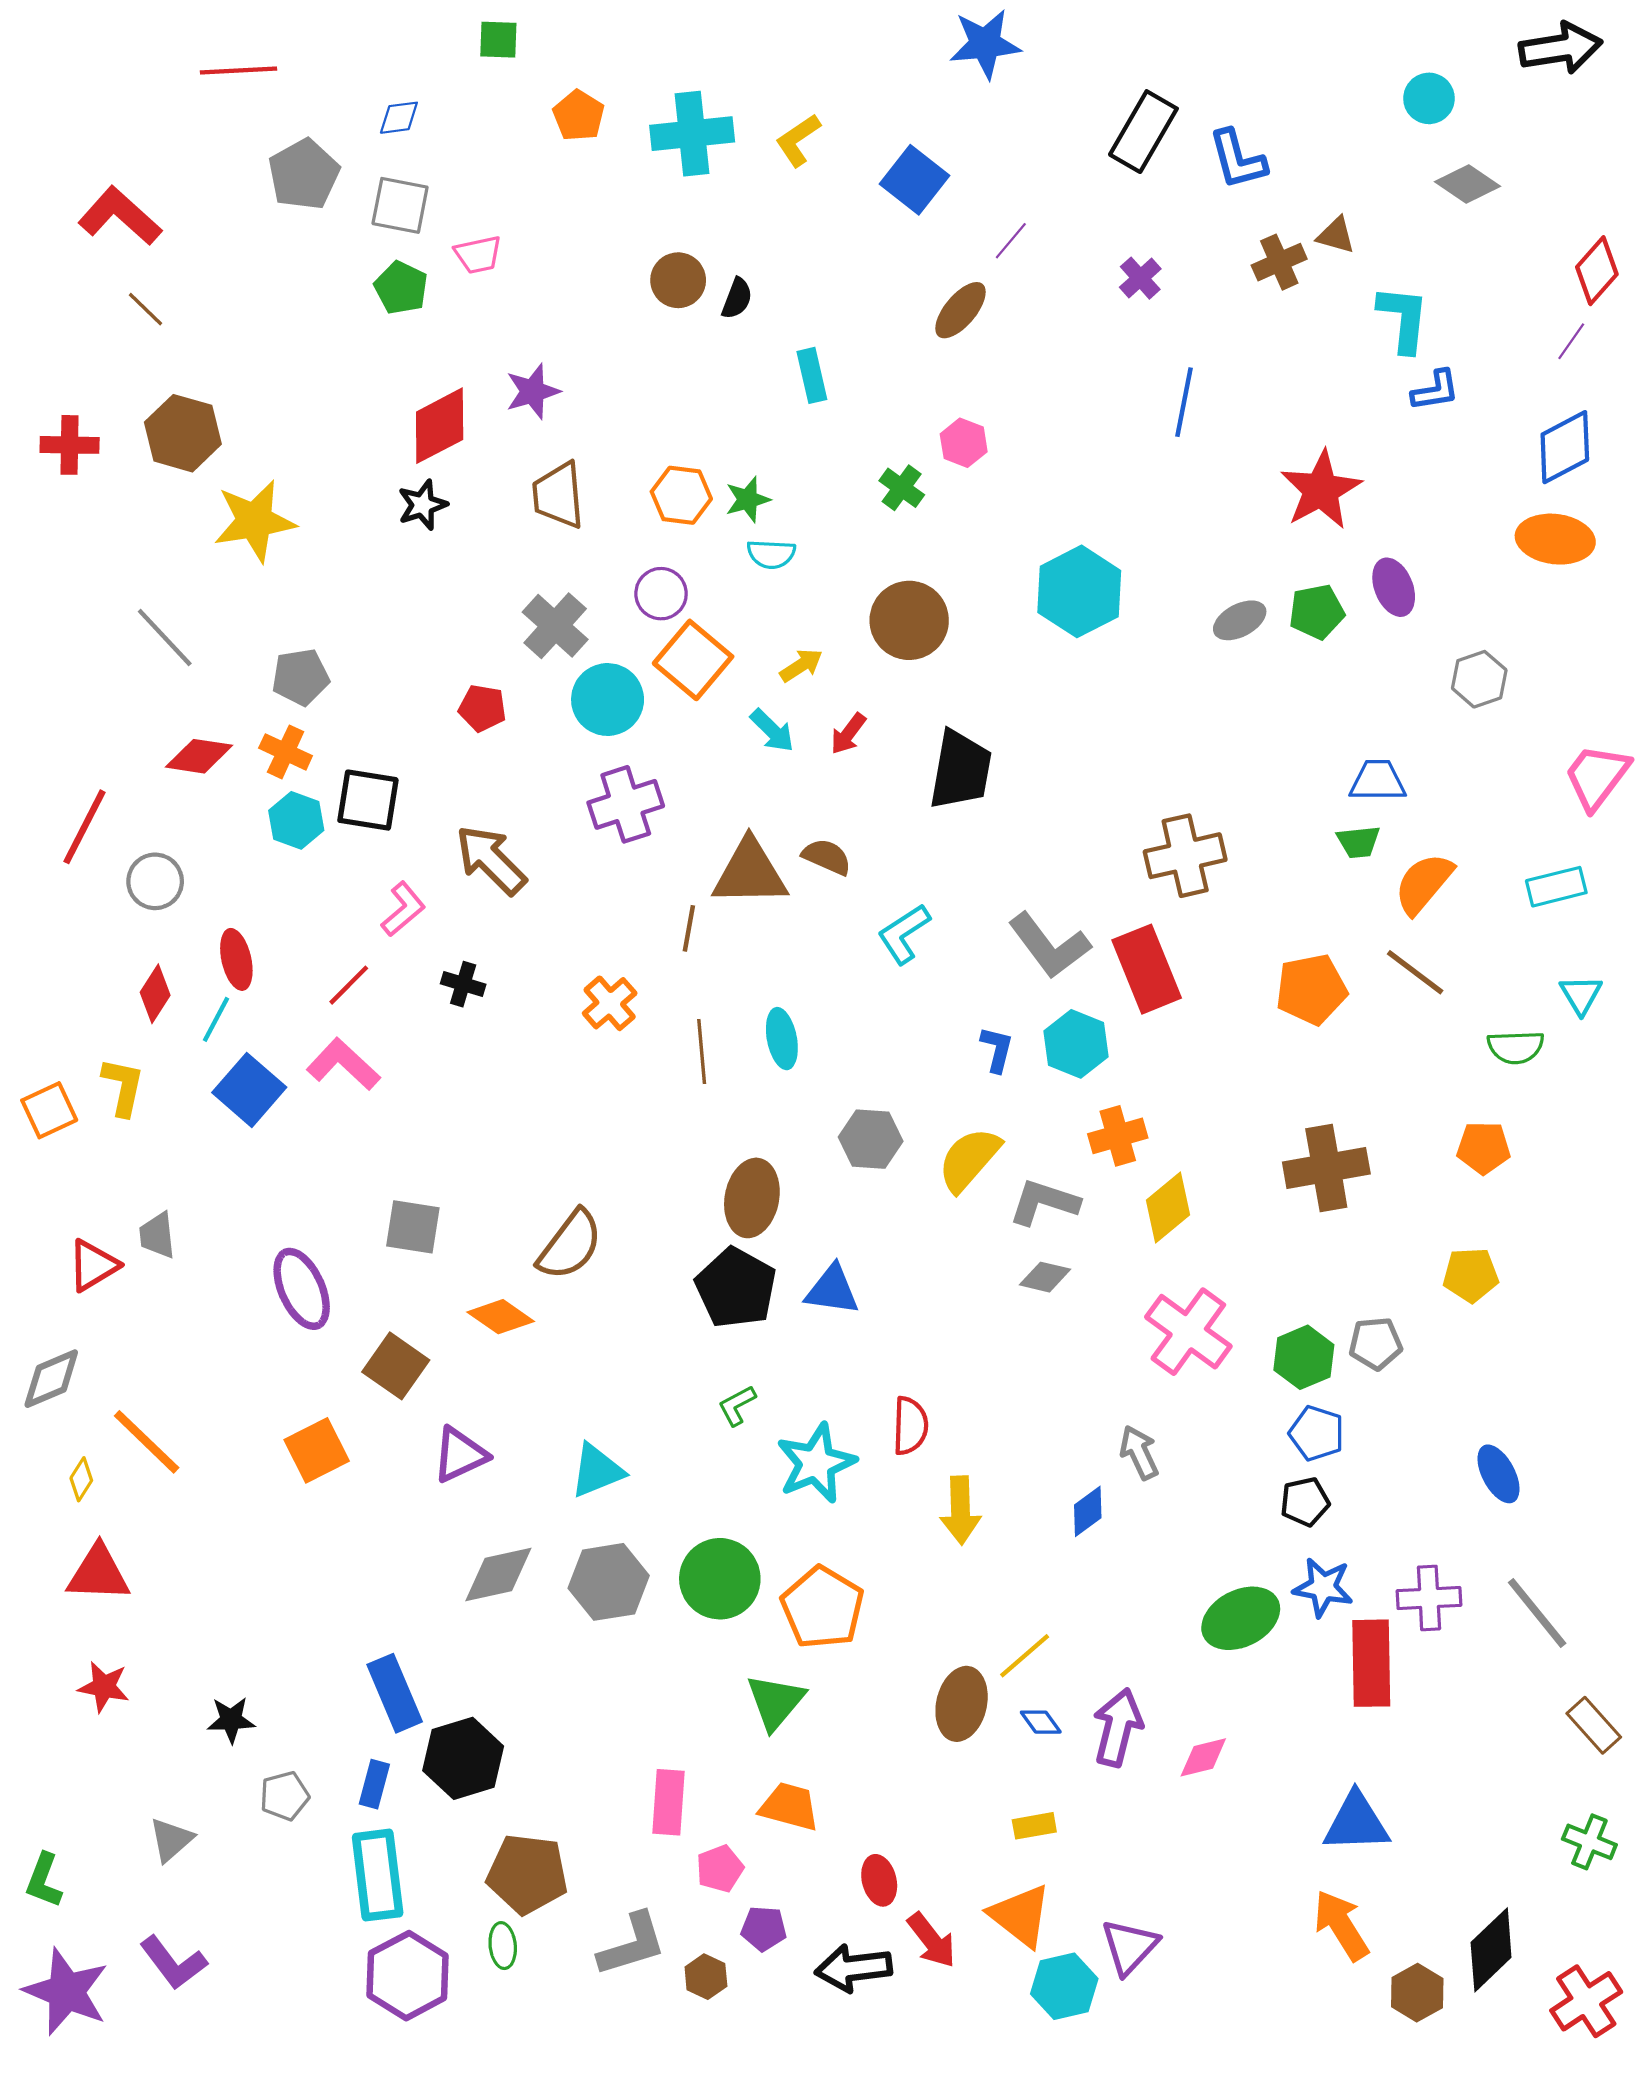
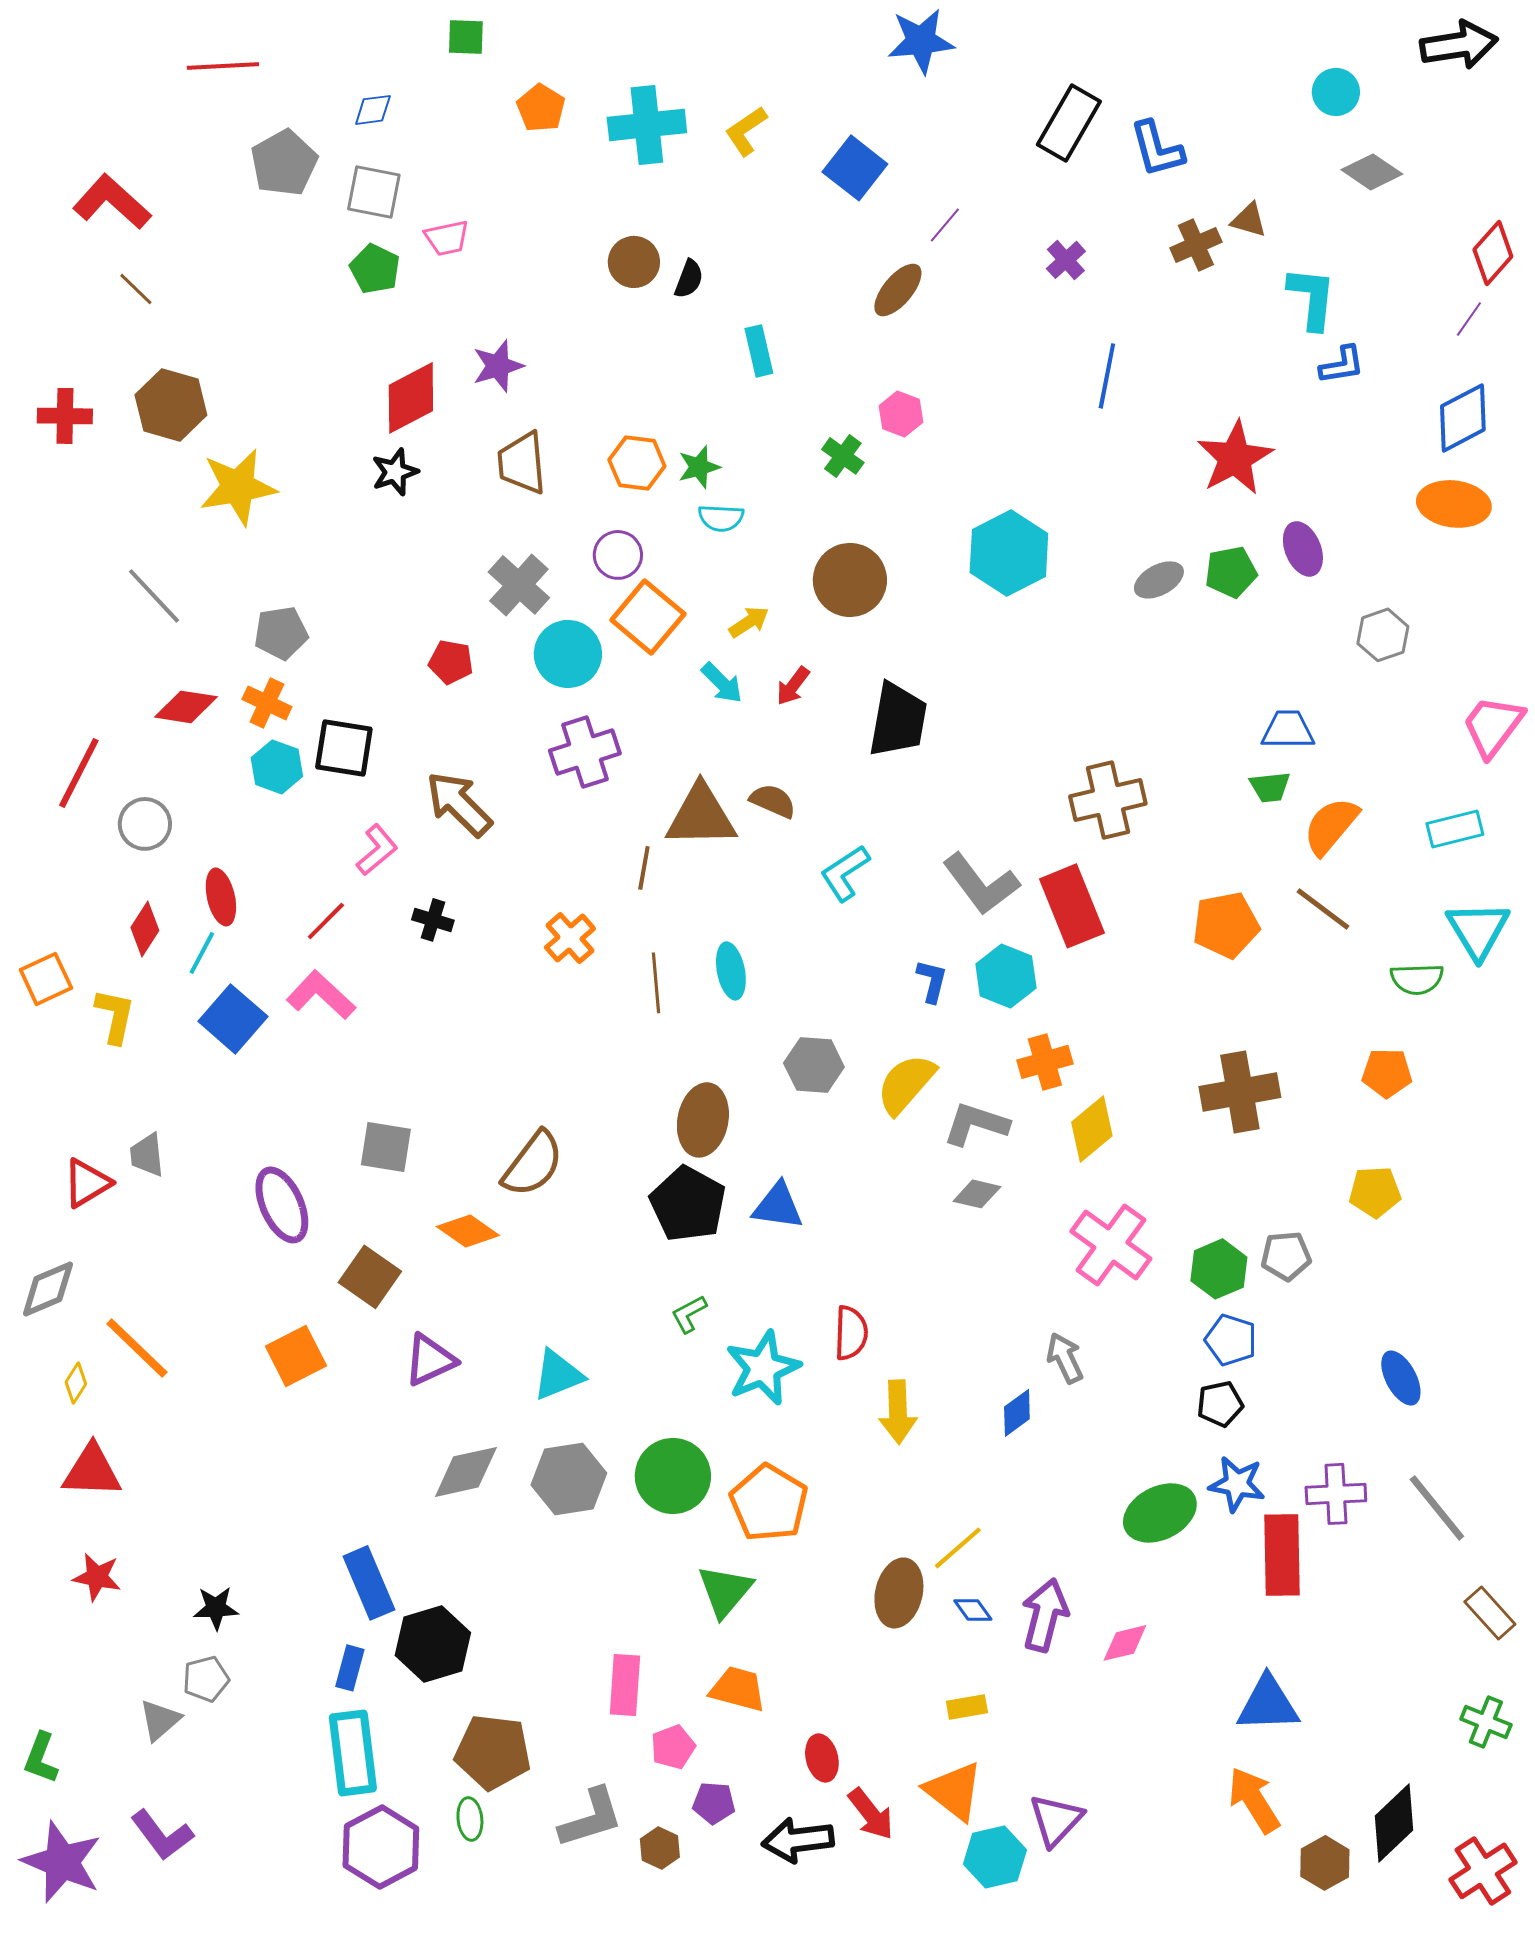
cyan triangle: (1581, 995) -> (1478, 930), size x1.6
orange square: (49, 1110) -> (46, 979), moved
gray pentagon: (285, 1796) -> (206, 1679), moved

